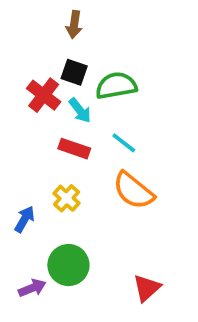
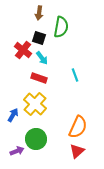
green semicircle: (116, 86) -> (61, 27), moved, turned 110
cyan line: (124, 143) -> (75, 75), moved, turned 32
orange semicircle: (133, 191) -> (78, 127), moved, turned -105
yellow cross: (67, 198) -> (35, 104), size x1.6

